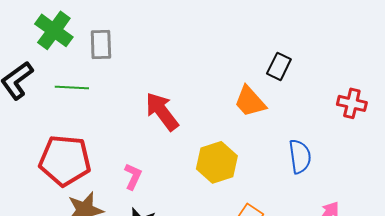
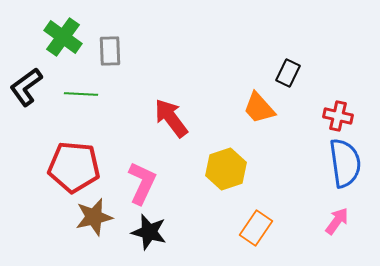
red cross: (352, 103) -> (338, 116), moved
blue semicircle: (300, 156) -> (345, 163), moved, size x1.4
pink L-shape: (133, 176) -> (142, 183), size x1.6

